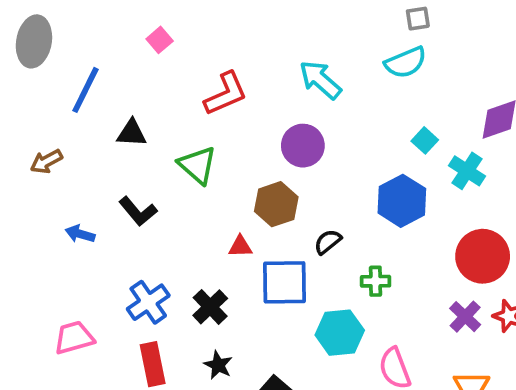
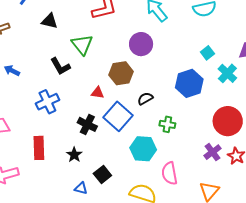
black L-shape: (138, 211) -> (60, 66), moved
blue square: (284, 282) -> (118, 116), turned 32
blue cross: (148, 302) -> (47, 102), moved
black cross: (210, 307) -> (87, 124), moved, turned -30

